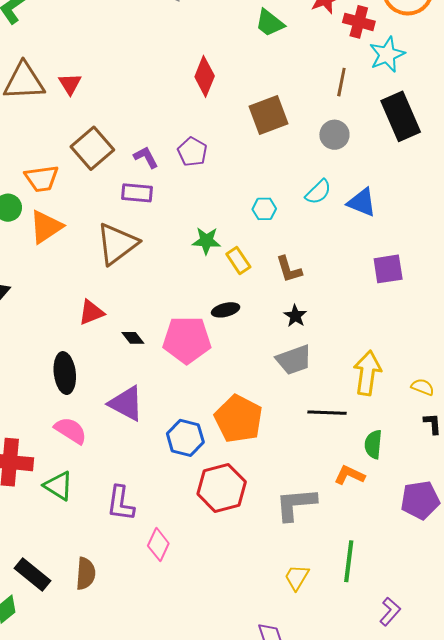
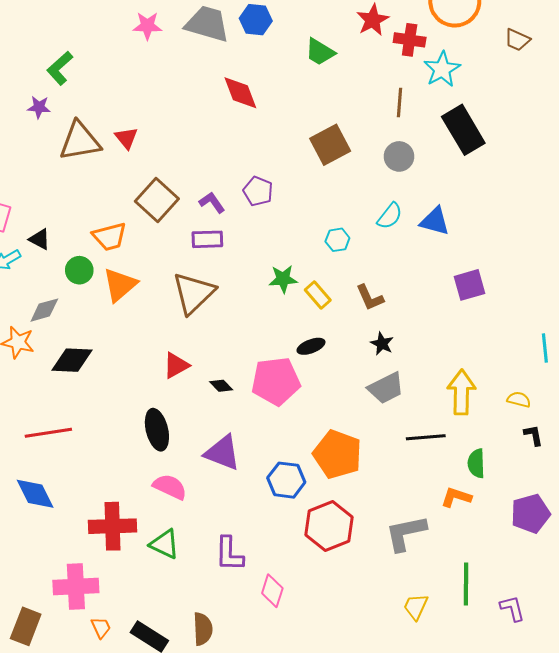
red diamond: (205, 76) -> (240, 93), moved, turned -36
purple L-shape: (390, 612) -> (512, 608), moved, turned -48

